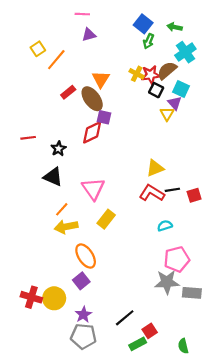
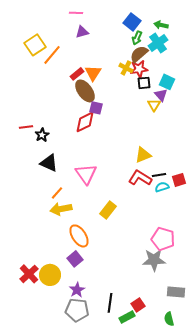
yellow square: (38, 49) -> (35, 45), size x1.5
cyan cross: (185, 52) -> (158, 43), moved
brown semicircle: (167, 71) -> (139, 54), moved
black square: (156, 90) -> (144, 83), turned -32
red rectangle: (68, 92) -> (77, 74), moved
black star: (58, 149) -> (42, 135), moved
yellow rectangle: (106, 219) -> (108, 210), moved
cyan semicircle: (165, 226) -> (162, 187), moved
pink pentagon: (177, 259) -> (163, 239), turned 30
gray rectangle: (192, 293) -> (176, 292), moved
red cross: (31, 297) -> (29, 274), turned 30
black line: (125, 318) -> (110, 303), moved, turned -42

